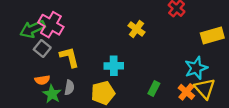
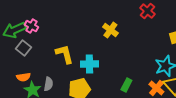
pink cross: (51, 25) -> (31, 26), size x0.6
yellow L-shape: (69, 57) -> (64, 54), moved

